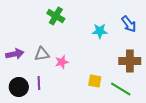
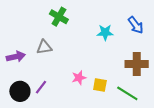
gray triangle: (42, 54) -> (44, 47), moved
pink star: (62, 62) -> (79, 78), moved
purple line: (39, 83) -> (41, 87), turned 40

